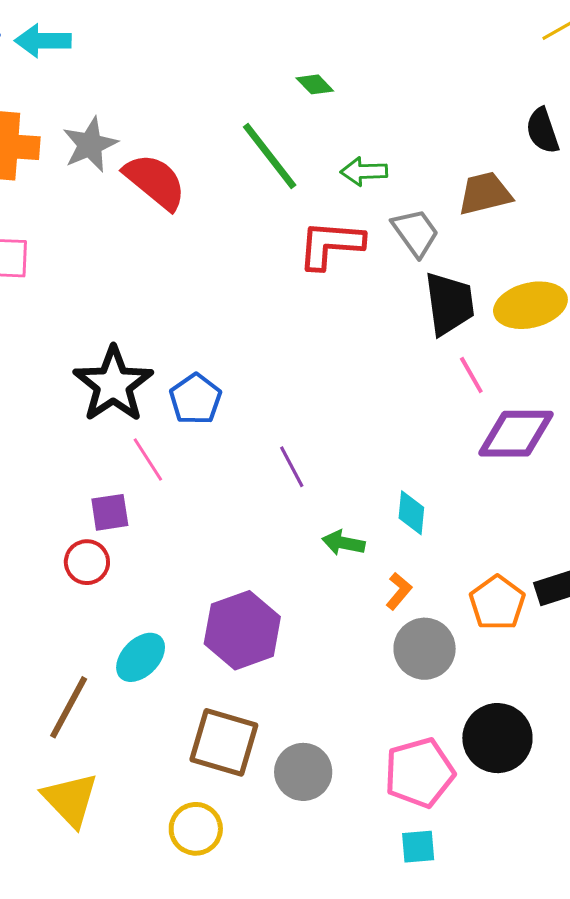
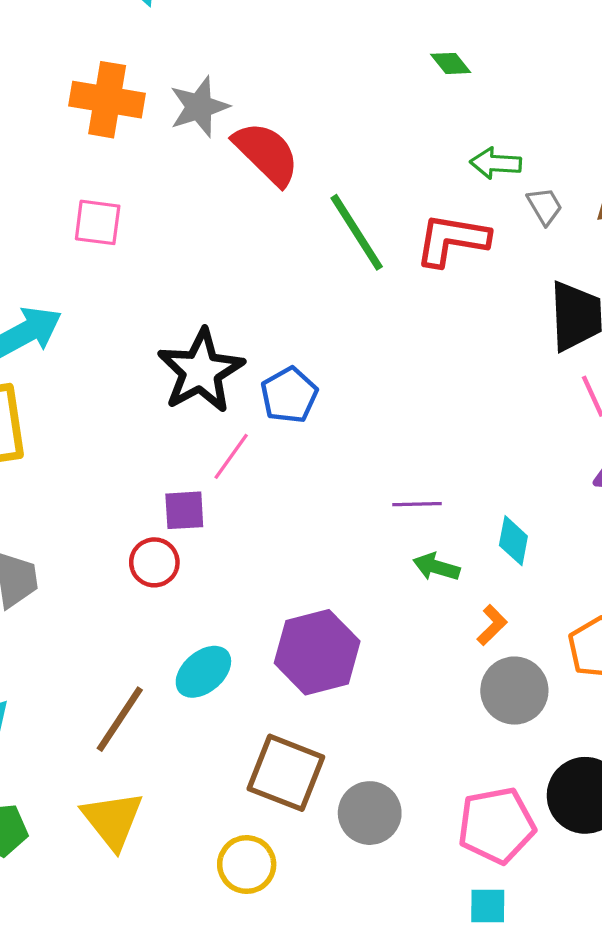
green line: (270, 156) -> (357, 232), moved
gray trapezoid: (415, 232) -> (545, 206), moved, size x0.7
pink line: (148, 459) -> (231, 456), turned 63
purple line: (292, 467) -> (417, 504), moved, turned -69

